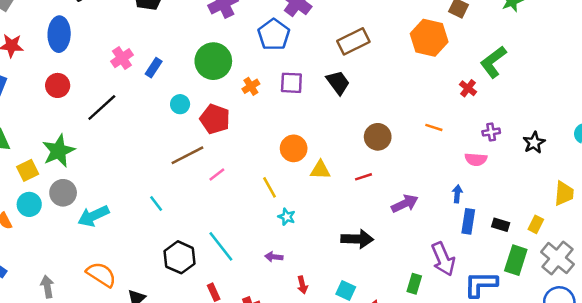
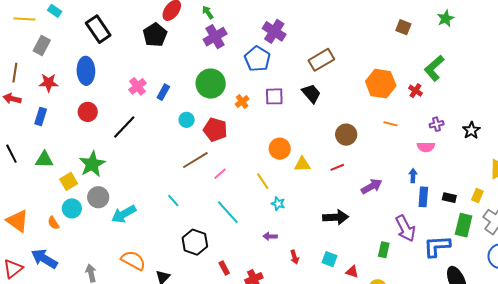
orange hexagon: (429, 38) -> (381, 84), moved
cyan line: (221, 246) -> (228, 212), moved

